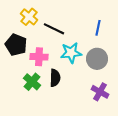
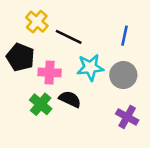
black semicircle: (55, 78) -> (70, 99), turned -66

